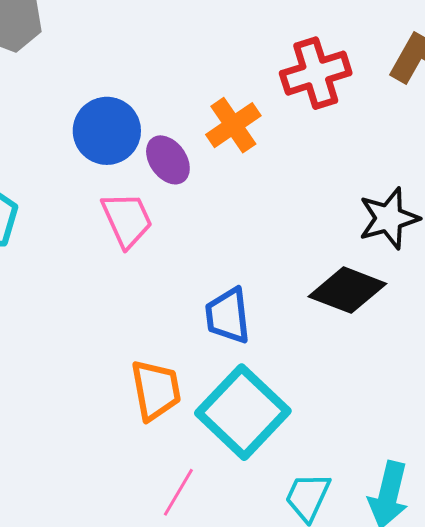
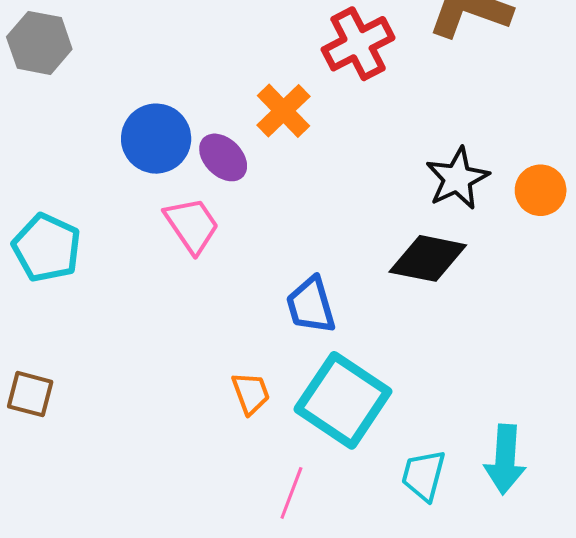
orange trapezoid: (156, 390) -> (251, 393), size x0.7

